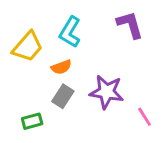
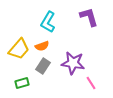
yellow trapezoid: (28, 47) -> (19, 49), moved
pink line: (145, 117) -> (91, 83), moved

